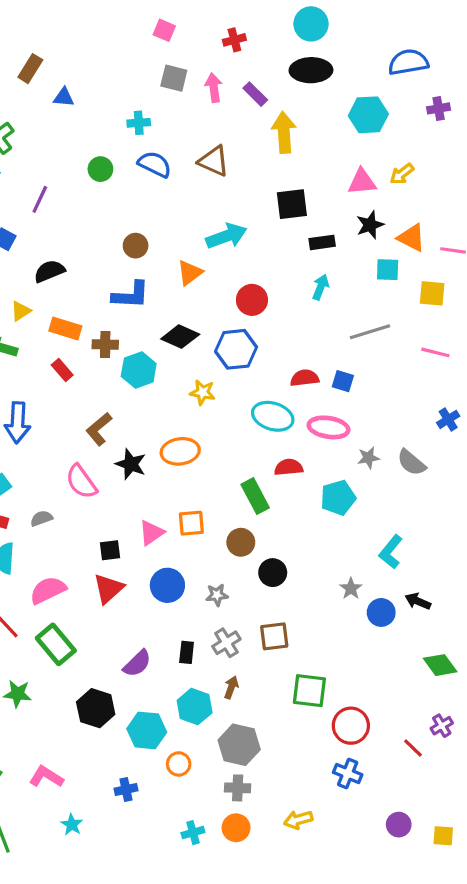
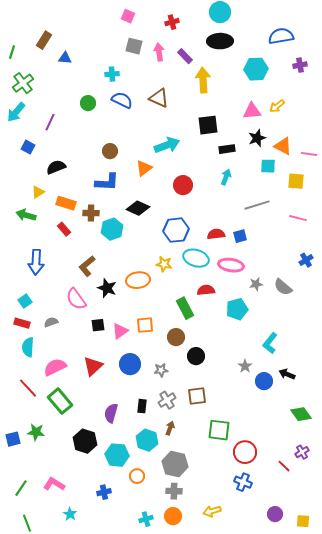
blue hexagon: (236, 349) -> (176, 230), moved
blue square: (343, 381) -> (240, 236), turned -32
yellow star: (203, 392) -> (164, 264), moved
black square: (110, 550) -> (98, 325), moved
purple semicircle: (137, 663) -> (111, 413), turned 150

